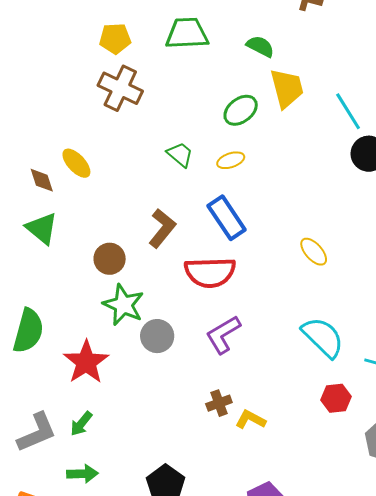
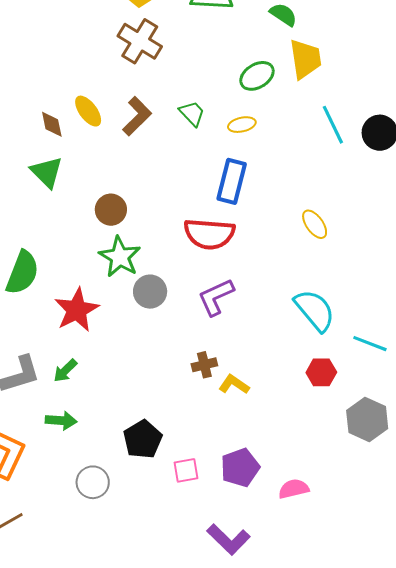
cyan line: (348, 111) -> (333, 125), moved
blue rectangle: (227, 218) -> (232, 181), turned 42
brown L-shape: (162, 228) -> (137, 116), moved

